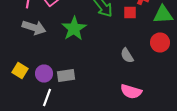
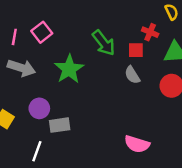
gray semicircle: (127, 56) -> (132, 75), moved
purple circle: (44, 74) -> (39, 108), moved

